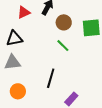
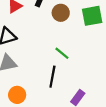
green line: (63, 46) -> (62, 53), moved

